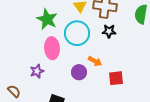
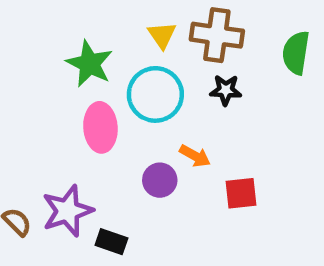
purple star: (37, 71) -> (68, 211), moved, size x1.6

